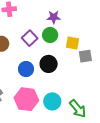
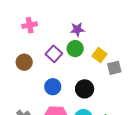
yellow square: (72, 43) -> (100, 55), turned 32
black circle: (49, 64) -> (85, 89), moved

